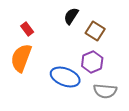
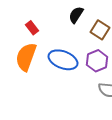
blue ellipse: (65, 77) -> (63, 60), moved

